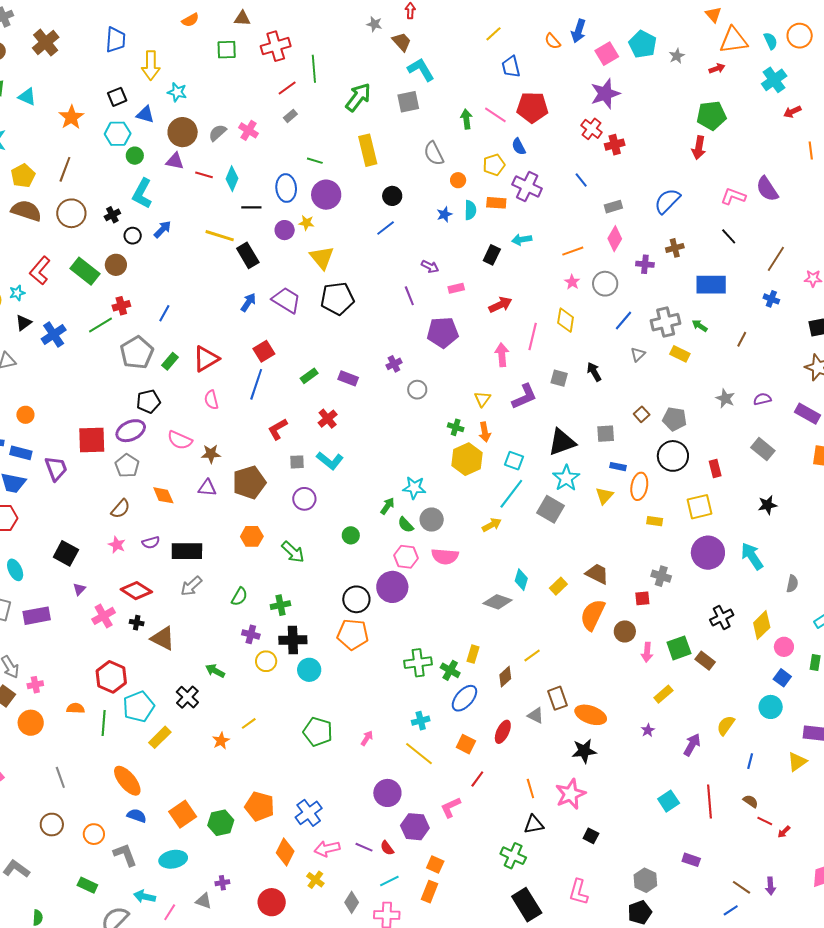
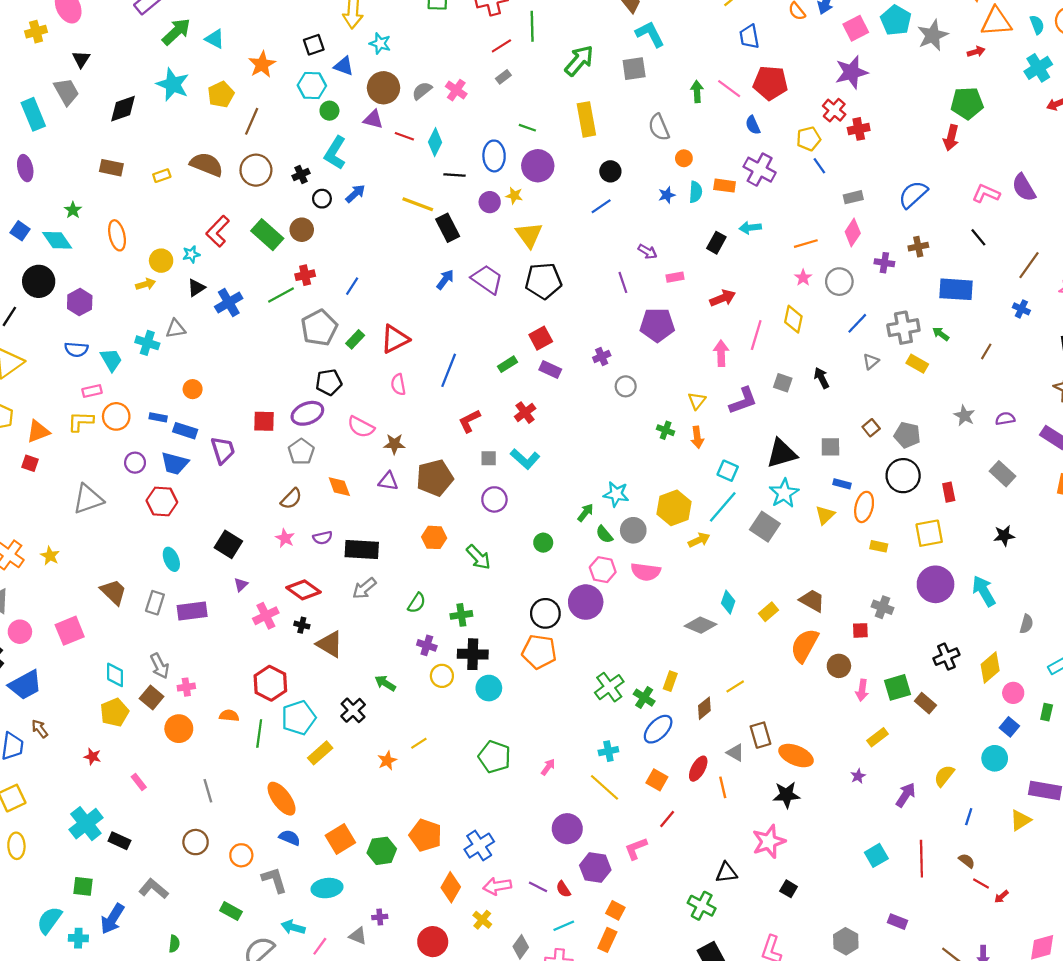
gray star: (677, 56) -> (933, 35), size x1.8
yellow pentagon: (494, 165) -> (809, 139), moved
yellow pentagon: (23, 176) -> (221, 94), moved
red square: (264, 351) -> (541, 338), moved
red square: (92, 440) -> (264, 421), size x0.7
yellow hexagon: (467, 459) -> (674, 508), moved
green cross: (418, 663) -> (609, 687), turned -32
orange line: (530, 788) -> (723, 787), moved

